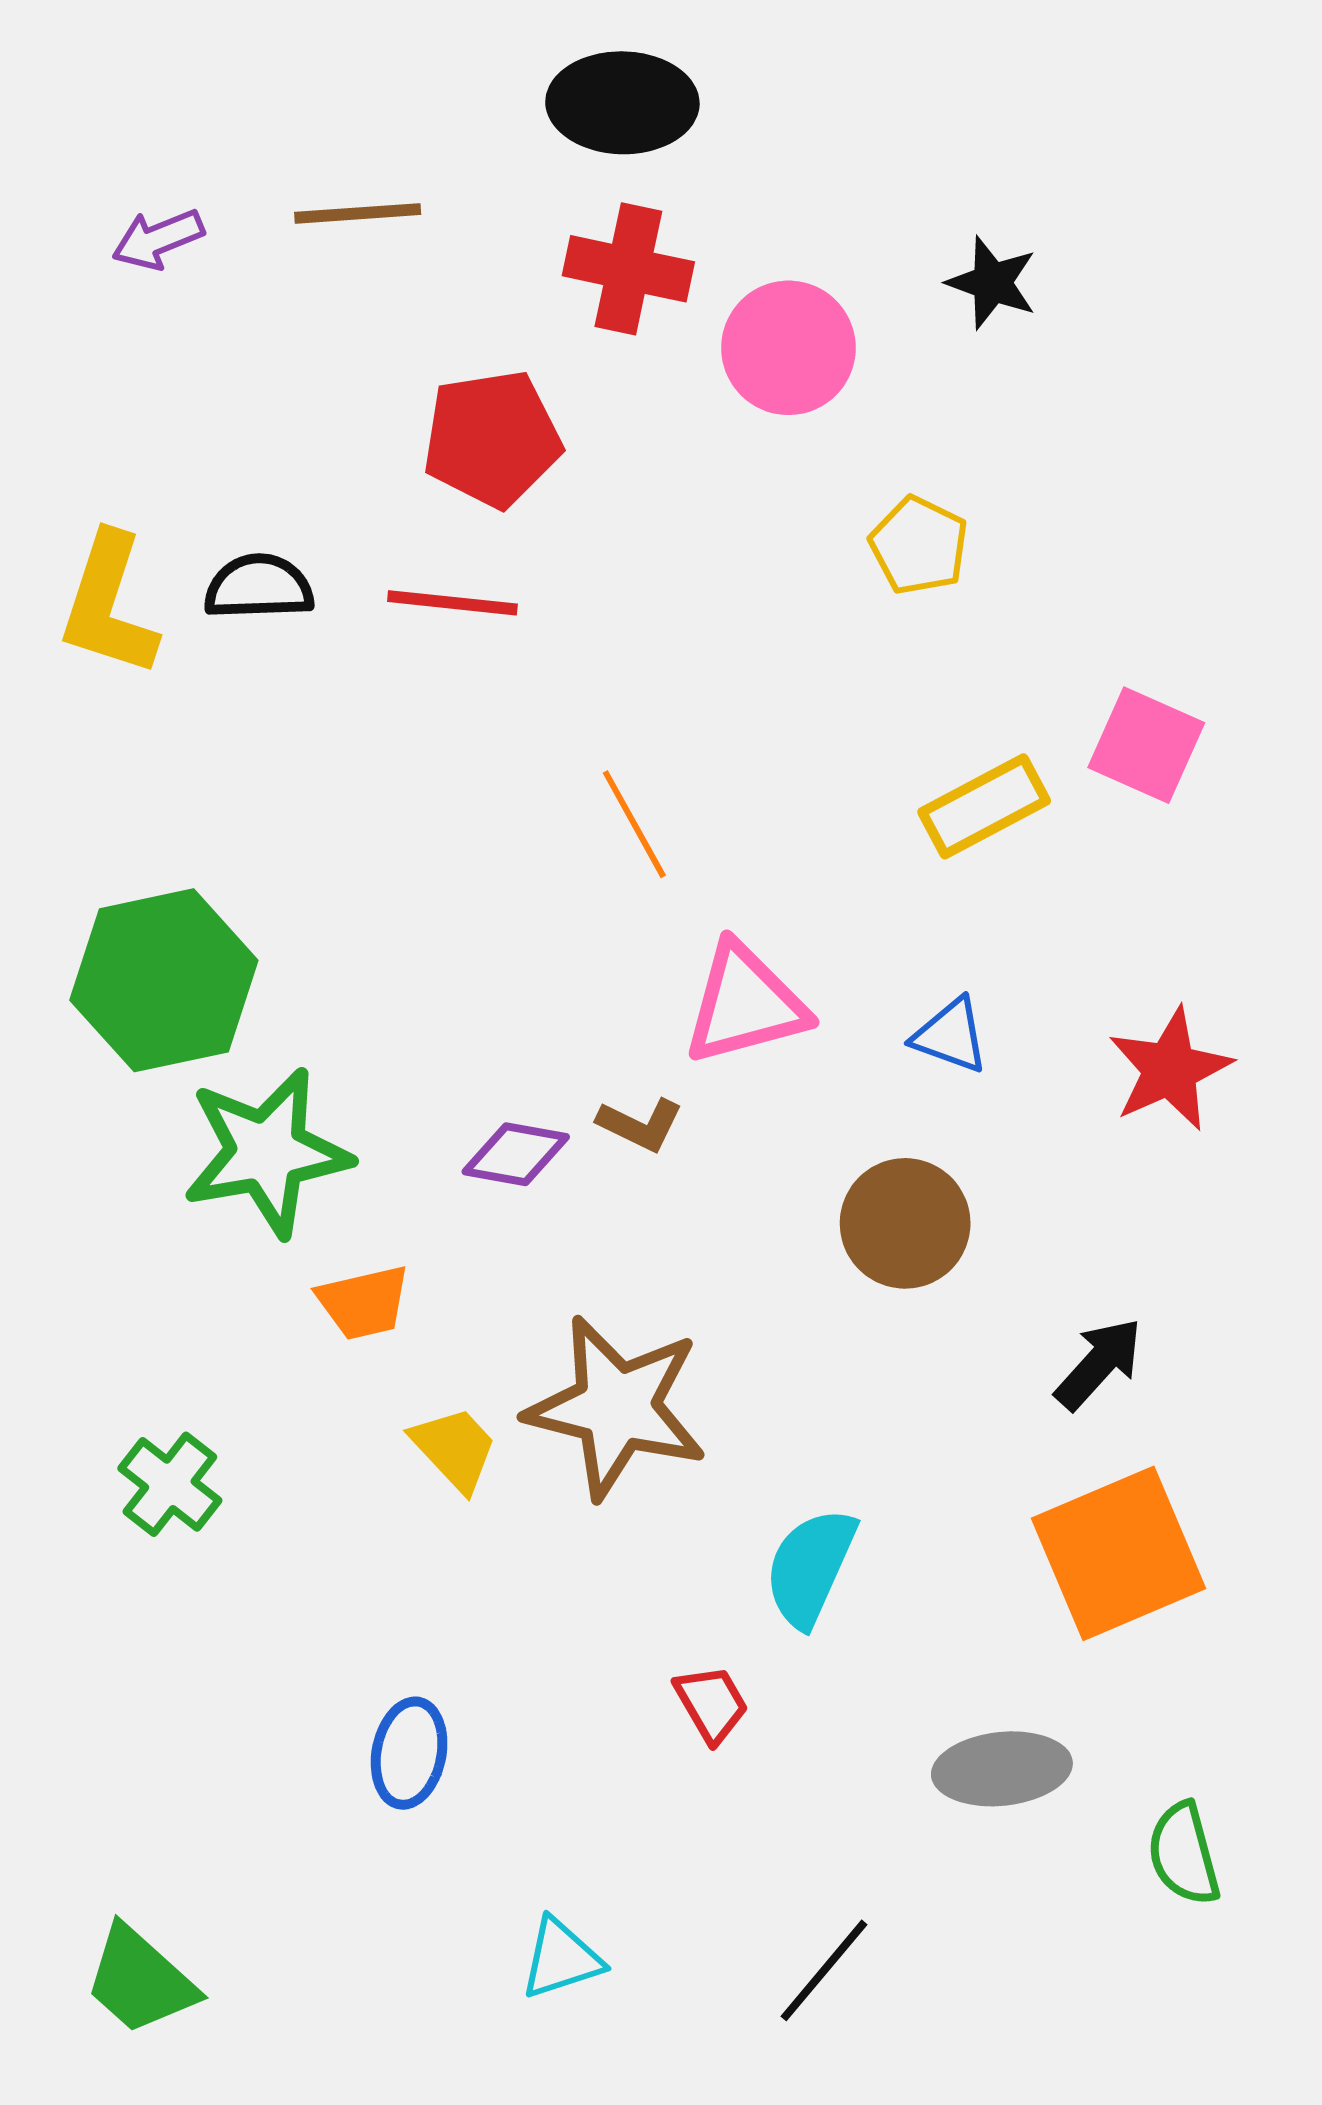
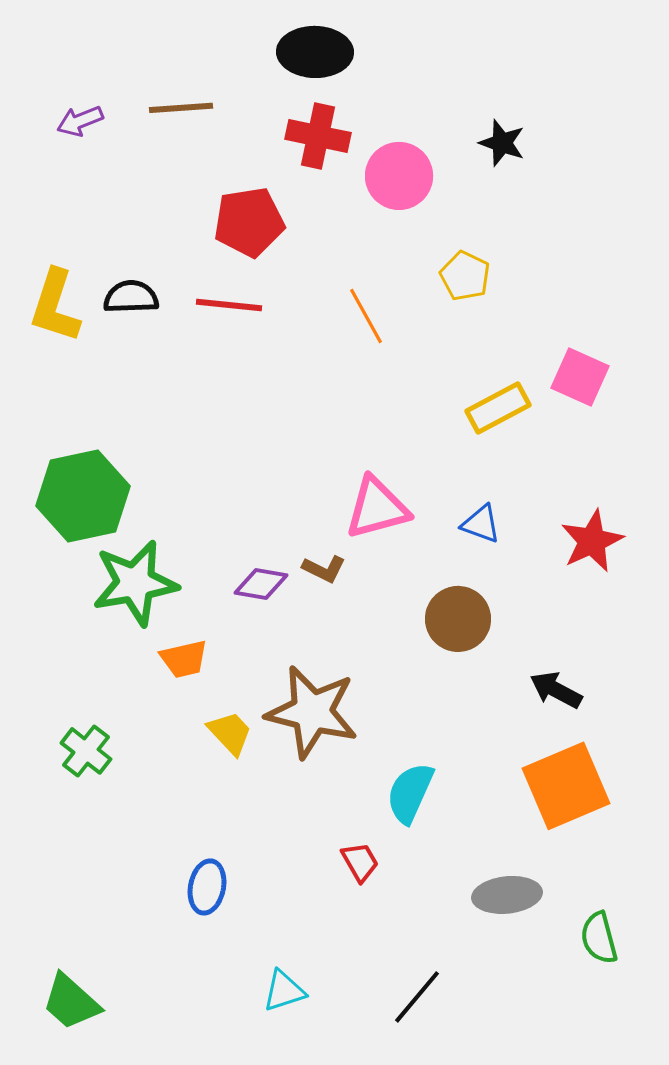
orange line: (634, 824) -> (366, 316), moved
black arrow: (1099, 1364) -> (556, 690), turned -104

